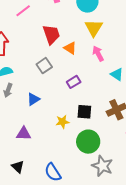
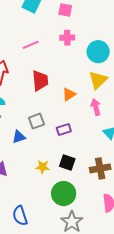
red trapezoid: (51, 34) -> (40, 81), moved
orange triangle: (70, 48) -> (69, 94), turned 40
gray square: (44, 66) -> (36, 121), moved

